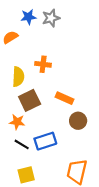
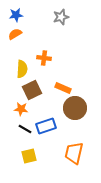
blue star: (28, 17) -> (16, 15), moved
gray star: (51, 18) -> (61, 17), moved
brown circle: (78, 121) -> (75, 108), size x1.5

